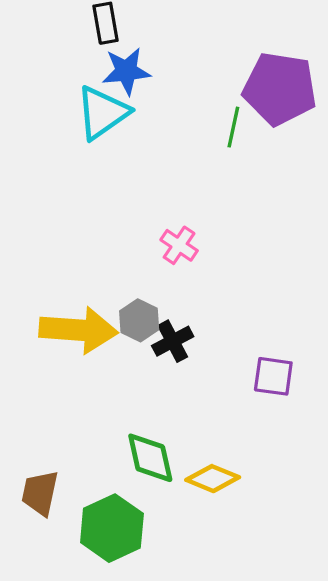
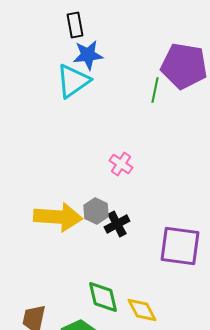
purple square: (273, 376) -> (180, 246), size x1.6
yellow diamond: (213, 479) -> (142, 310), turned 40

